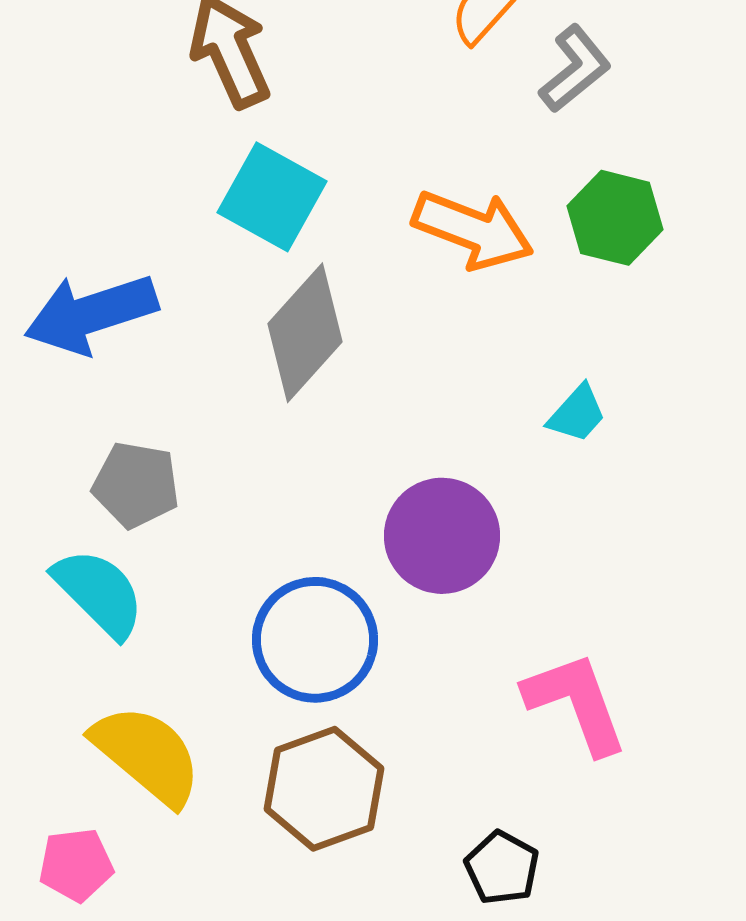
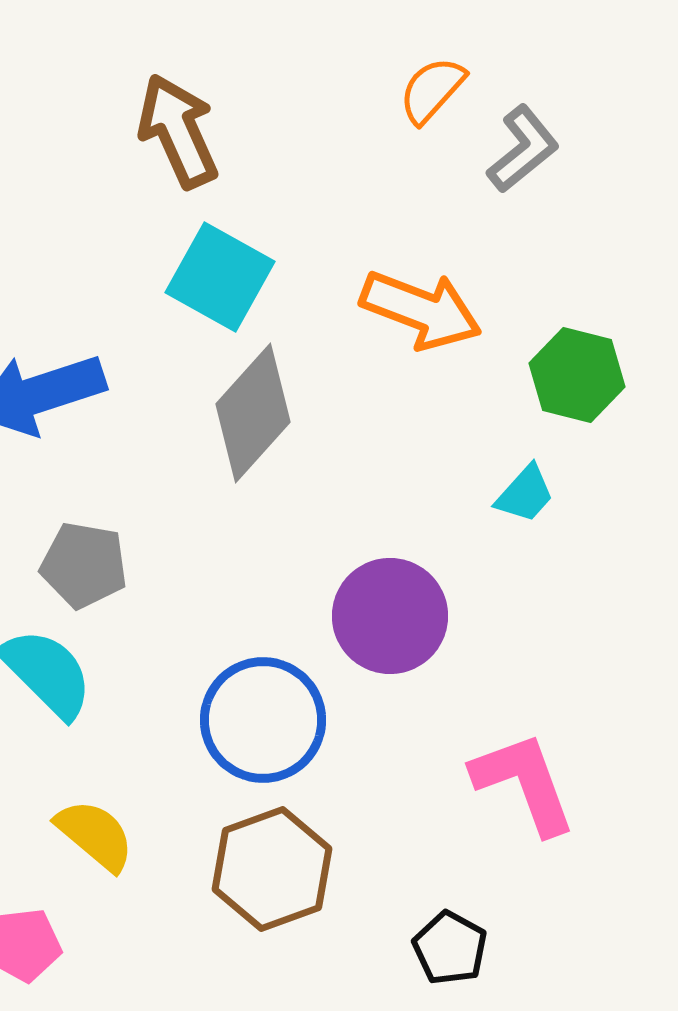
green hexagon: (615, 218) -> (577, 375), moved
yellow semicircle: (147, 755) -> (95, 835), size x0.7

